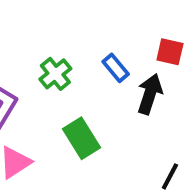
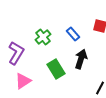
black arrow: (150, 94) -> (81, 59), moved

